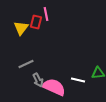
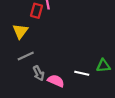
yellow triangle: (21, 28) -> (20, 31), moved
pink semicircle: (54, 87) -> (56, 81), size x0.7

